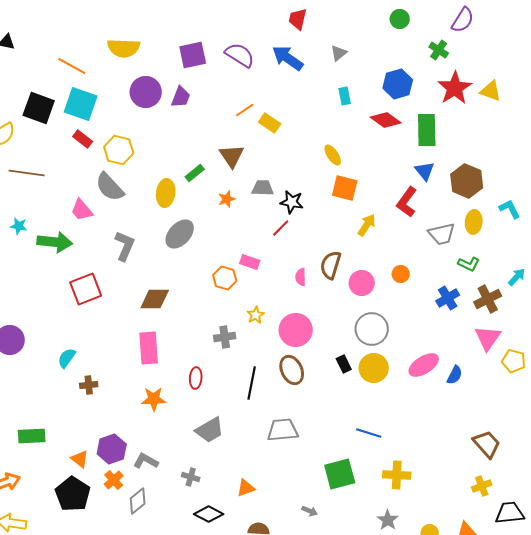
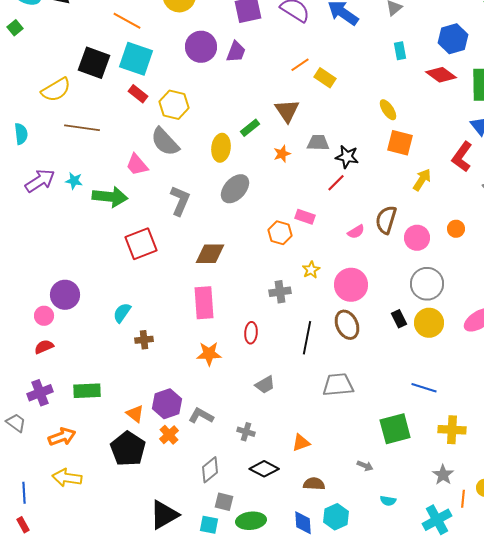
pink semicircle: (301, 277) -> (356, 232), turned -120
gray trapezoid: (210, 430) -> (265, 385), size x0.7
gray diamond: (138, 501) -> (210, 470), moved

